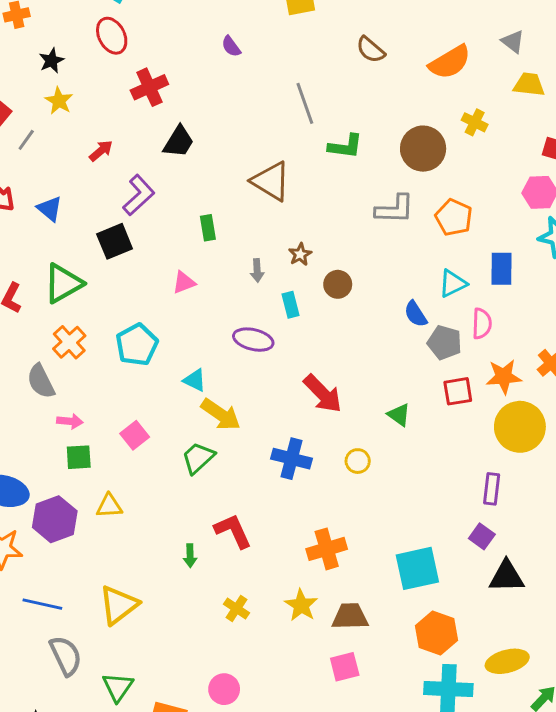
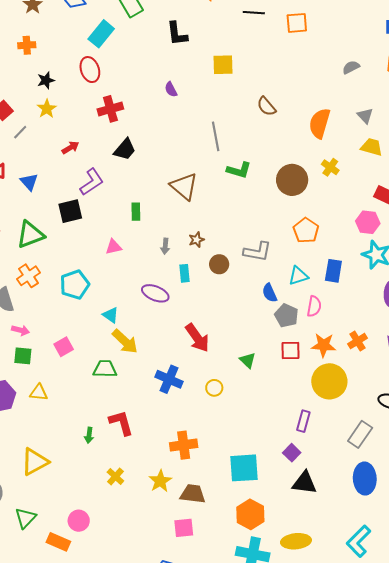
orange semicircle: (450, 62) -> (320, 123), turned 128
gray L-shape: (395, 209) -> (257, 252), moved
green trapezoid: (198, 458) -> (105, 369), turned 35
pink circle: (224, 689) -> (79, 521), moved

